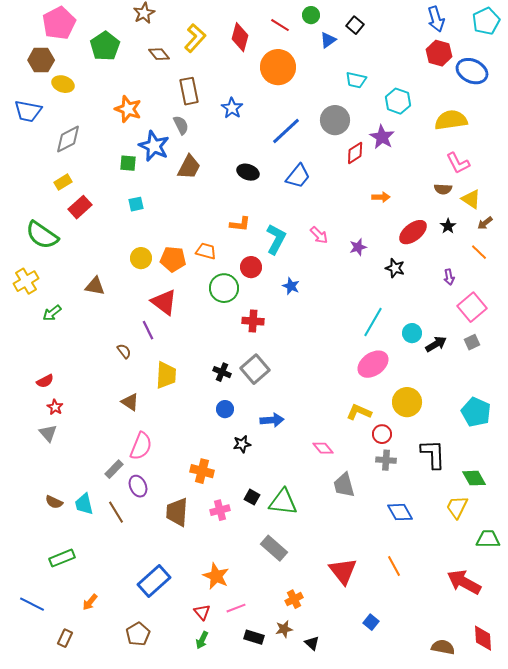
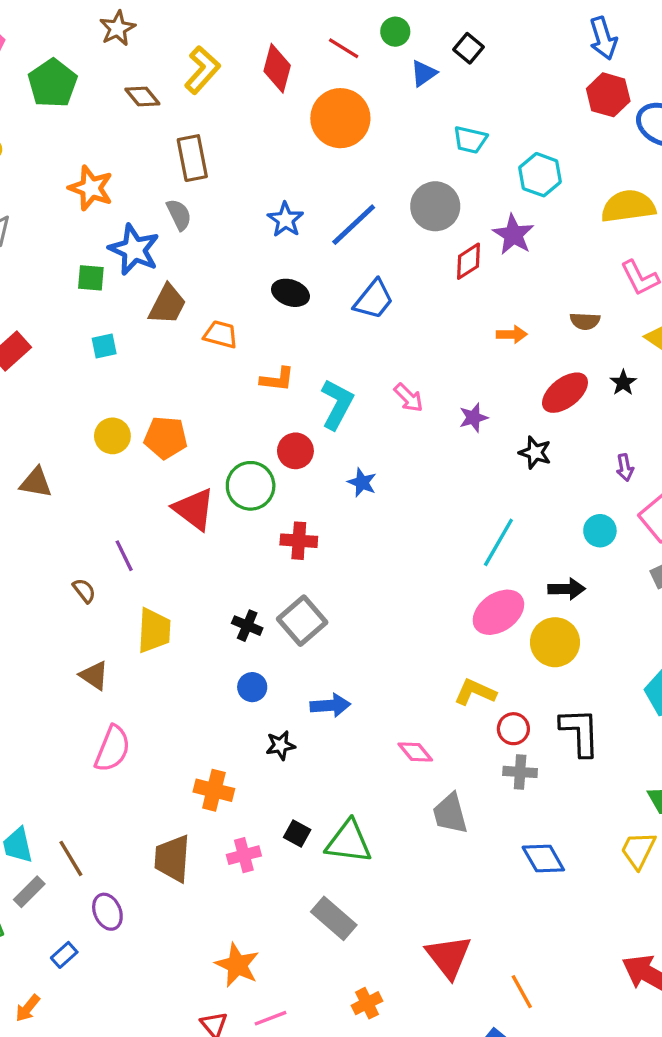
blue star: (232, 108) -> (285, 220), moved
brown trapezoid: (189, 167) -> (167, 304), moved
brown semicircle: (443, 189) -> (585, 321), moved
orange trapezoid: (206, 251) -> (221, 334), moved
red triangle: (164, 302) -> (194, 509), moved
cyan circle: (412, 333) -> (600, 531), moved
black arrow: (436, 344) -> (567, 589), moved, turned 30
yellow circle: (407, 402) -> (555, 642), moved
black L-shape: (433, 454) -> (580, 732), moved
gray rectangle: (114, 469) -> (29, 892), moved
purple ellipse: (138, 486) -> (107, 912), moved
orange line: (394, 566) -> (522, 992), moved
blue rectangle: (154, 581) -> (64, 955), moved, size x0.5

